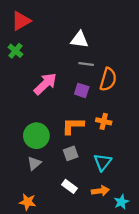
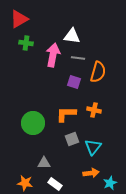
green cross: (15, 51) -> (26, 43), moved, turned -32
pink arrow: (45, 84) -> (53, 55), moved, turned -35
gray square: (71, 153) -> (72, 139), moved
gray triangle: (34, 163) -> (44, 163), moved, turned 40
white rectangle: (70, 186) -> (55, 184), moved

